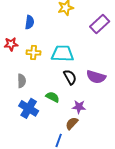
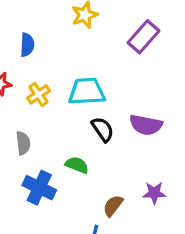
yellow cross: (34, 53) -> (38, 94), turned -32
purple star: (79, 107) -> (154, 193), moved

